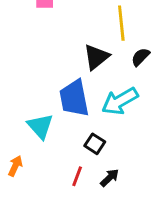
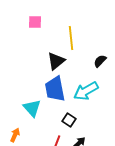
yellow line: (121, 23) -> (71, 38), moved
black triangle: (96, 57) -> (56, 61), moved

